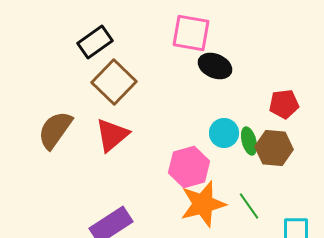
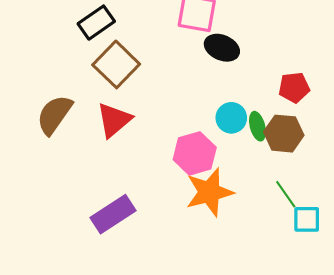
green line: (249, 206) -> (286, 194), moved

